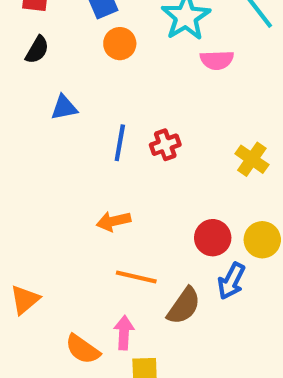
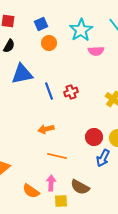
blue triangle: (64, 108) -> (22, 74), size x1.6
blue line: (120, 143) -> (49, 91), turned -30
brown semicircle: (184, 306) -> (80, 187), moved, turned 84

